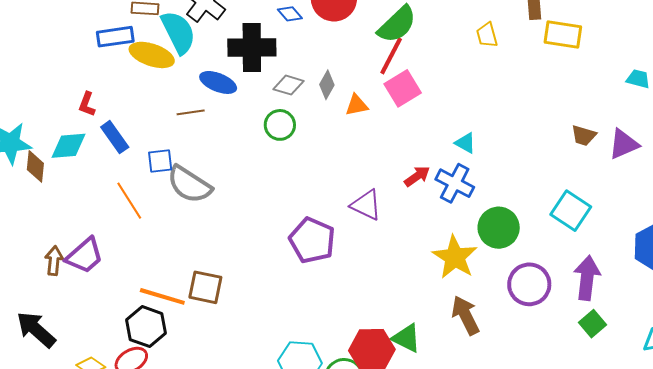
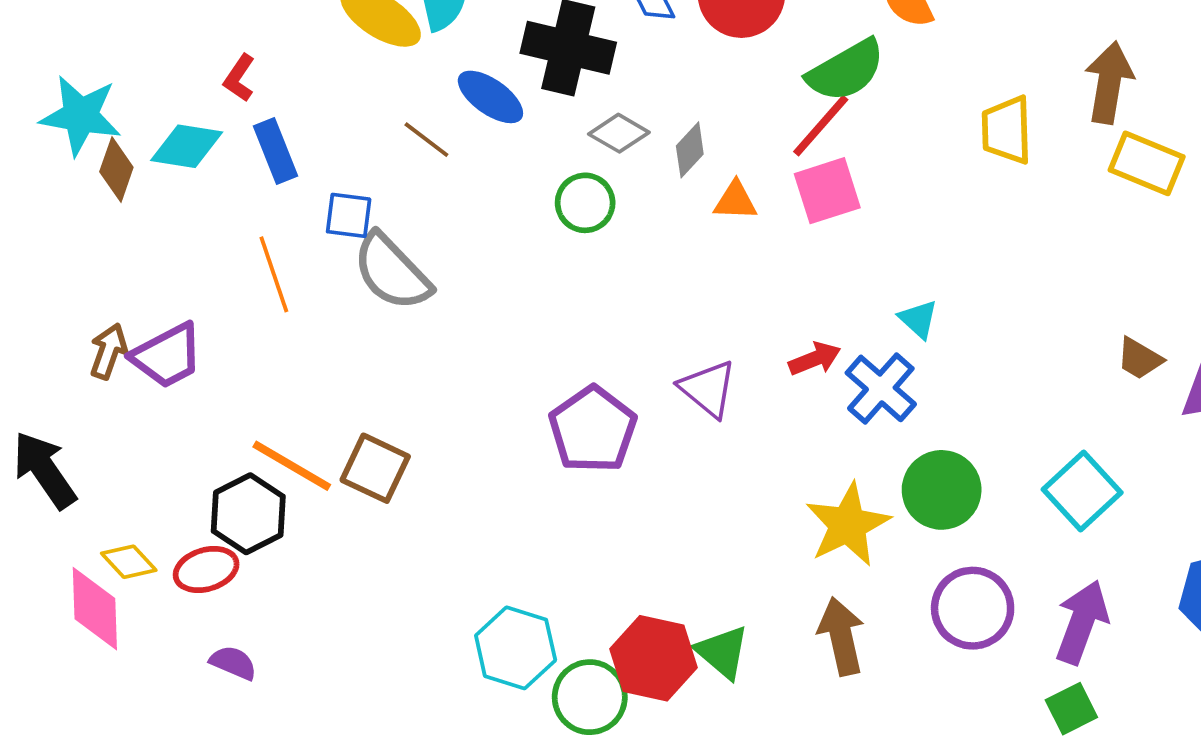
yellow trapezoid: (487, 35) -> (1007, 130), size x1.4
brown line: (191, 112) -> (426, 140), turned 32

